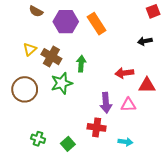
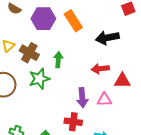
black arrow: (145, 41) -> (107, 38), moved, size x1.6

